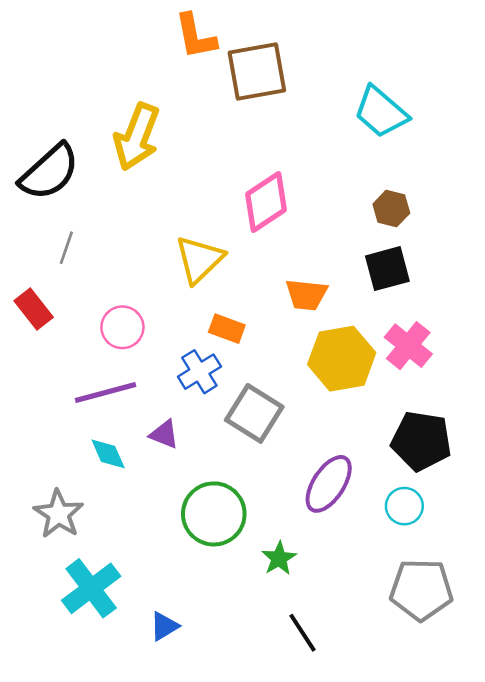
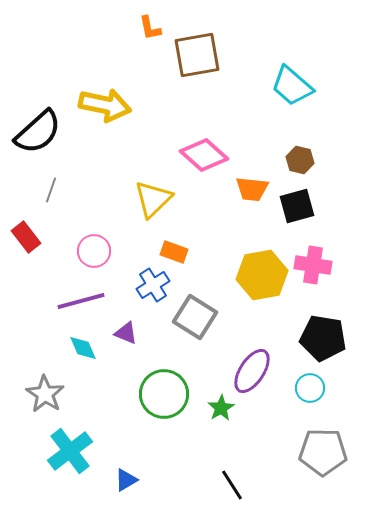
orange L-shape: (196, 36) -> (150, 28), size x0.7
yellow arrow: (137, 137) -> (105, 105), turned -99
pink diamond: (266, 202) -> (204, 155), turned 75
orange trapezoid: (306, 295) -> (252, 189), moved
pink cross: (408, 346) -> (313, 265), turned -30
green star: (279, 558) -> (221, 408), moved

